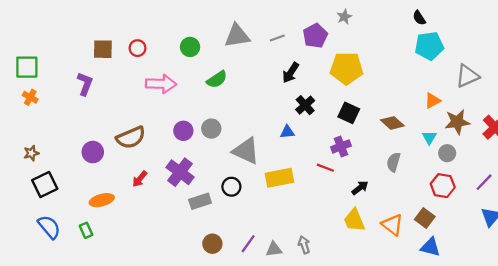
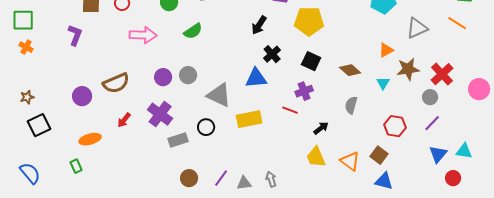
blue triangle: (287, 132) -> (256, 78), size x1.6
gray circle: (447, 153) -> (430, 97), moved
blue semicircle: (49, 227) -> (30, 173), moved

